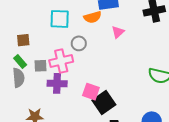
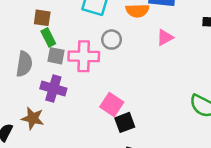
green rectangle: (20, 62) -> (48, 37), moved
purple cross: (57, 83) -> (53, 89), moved
black square: (104, 103) -> (125, 122), size x0.7

